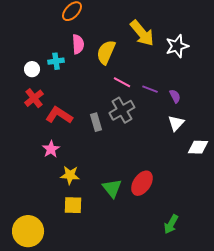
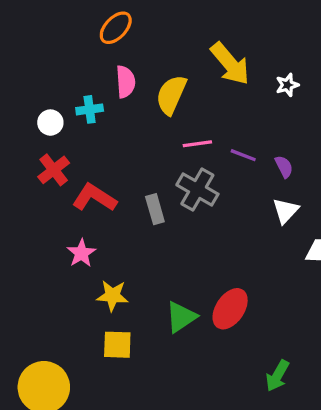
white star: (177, 46) -> (287, 85), size x0.6
pink line: (122, 82) -> (197, 144), turned -36
gray cross: (122, 110) -> (197, 189), turned -30
green triangle: (112, 188) -> (181, 317), turned 35

